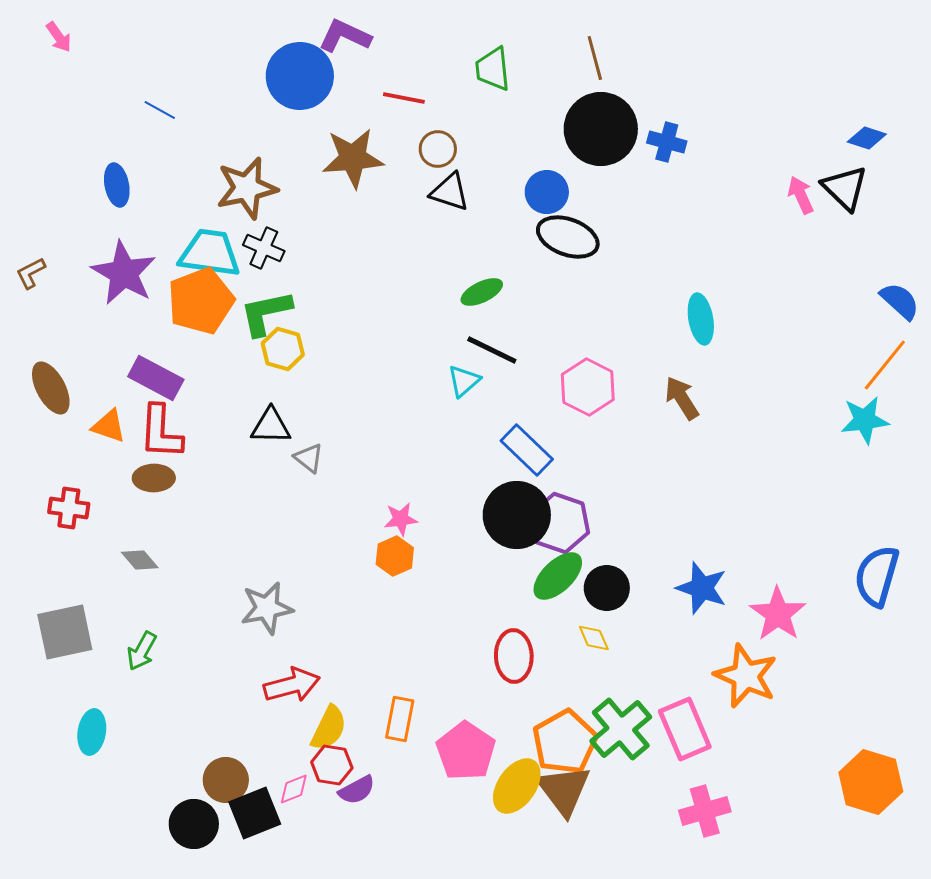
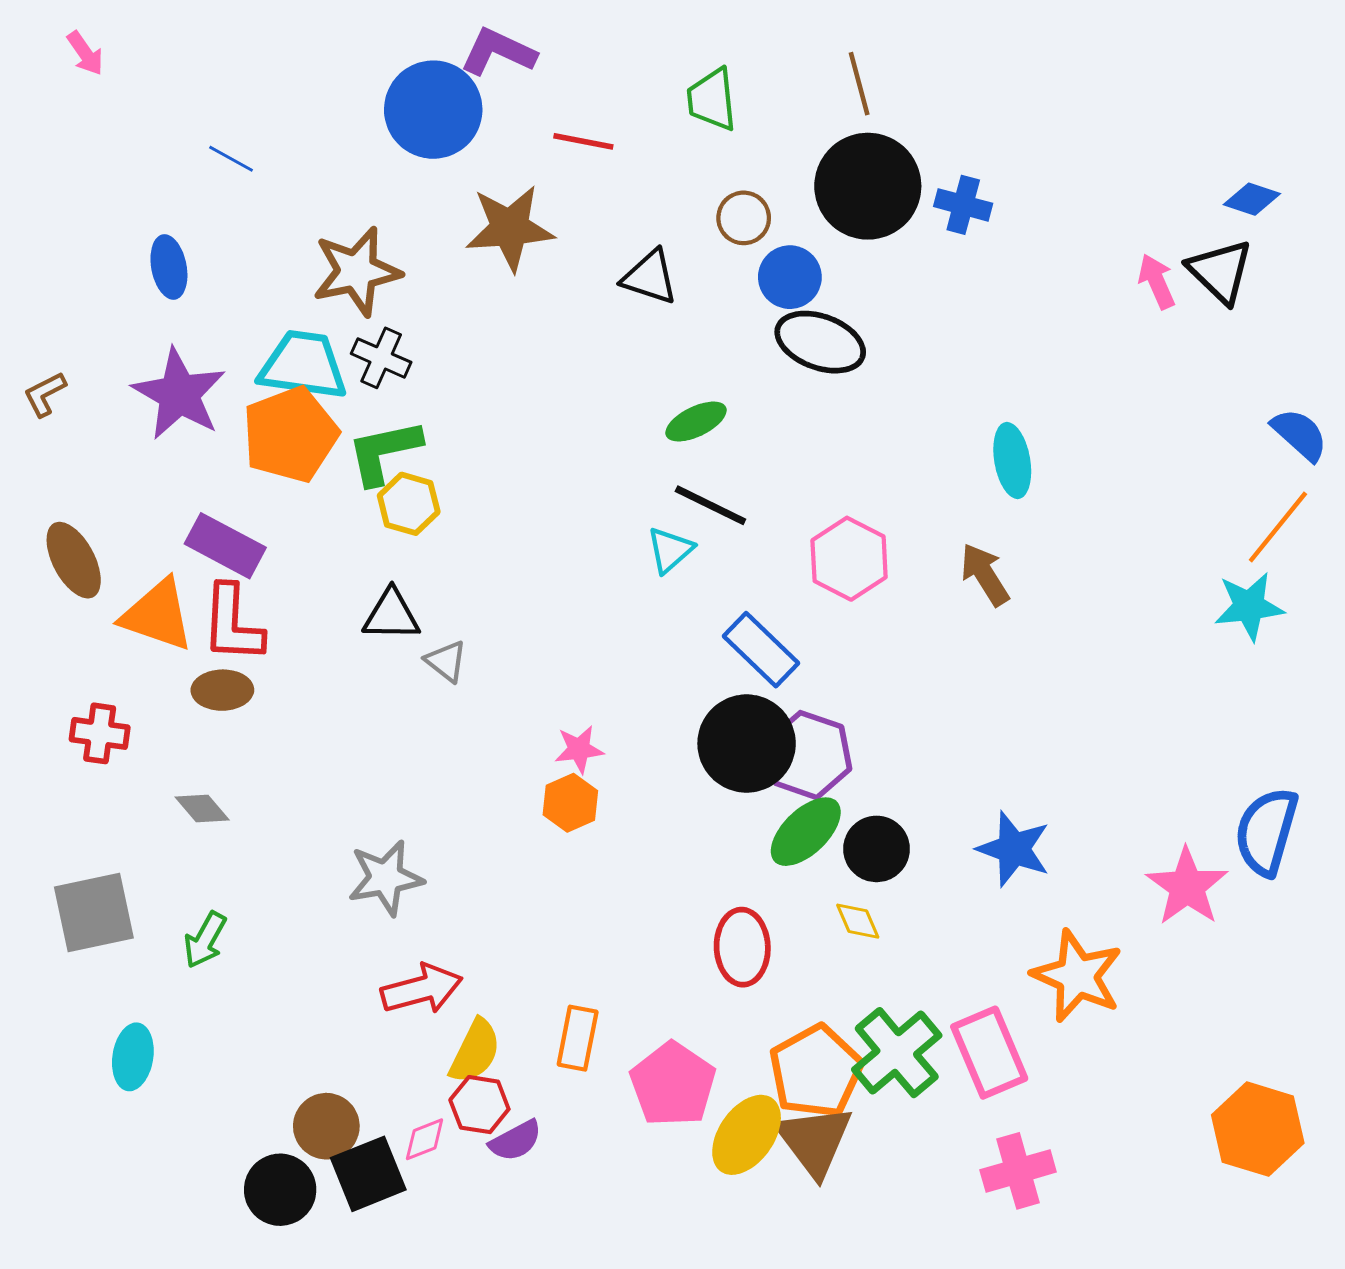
brown circle: (438, 149) -> (744, 218), moved
orange triangle: (109, 426) -> (157, 615), size x1.5
pink star: (778, 614) -> (1187, 886), moved

